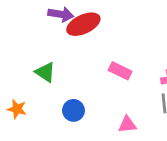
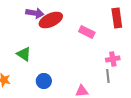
pink rectangle: (120, 71) -> (87, 32), moved

